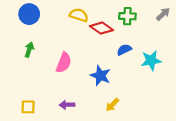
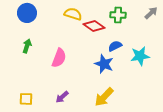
blue star: (100, 76) -> (104, 64), moved
purple arrow: (67, 105) -> (62, 97), turned -40
yellow arrow: (112, 105) -> (104, 97), size x1.5

